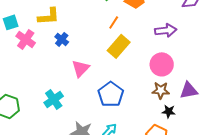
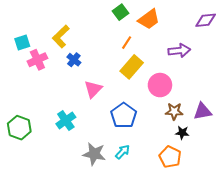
yellow L-shape: (49, 16) -> (61, 36), turned 140
pink cross: (26, 39) -> (37, 60), turned 30
pink circle: (162, 64) -> (160, 85), moved

